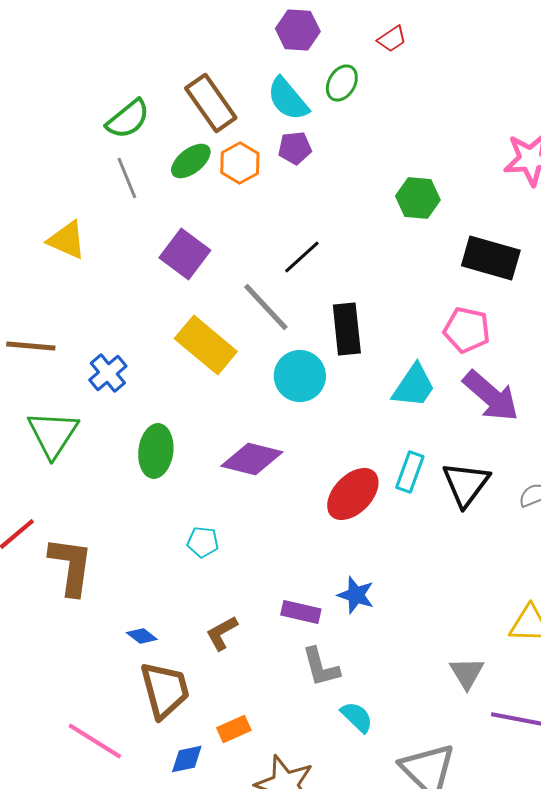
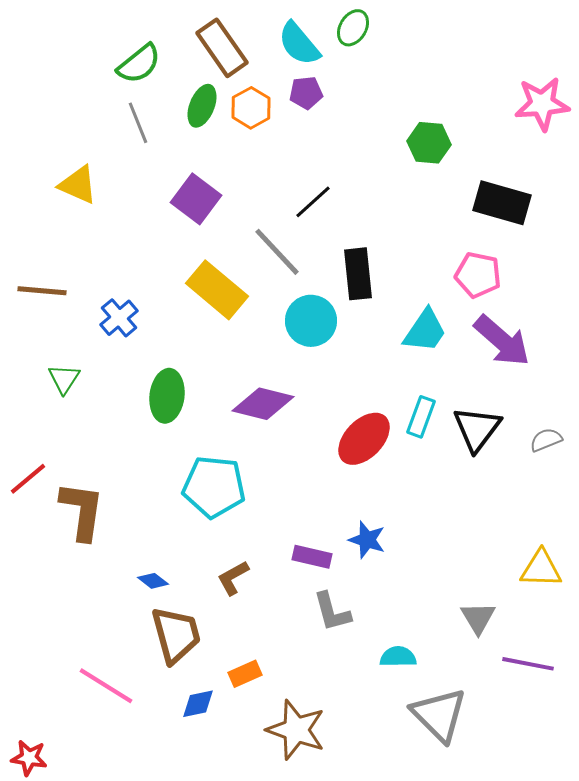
green ellipse: (191, 161) -> (202, 106), turned -30
green triangle: (53, 434) -> (64, 379), size x0.6
cyan pentagon: (203, 542) -> (214, 487), size x2.0
cyan semicircle: (357, 717) -> (398, 657), moved, turned -45

